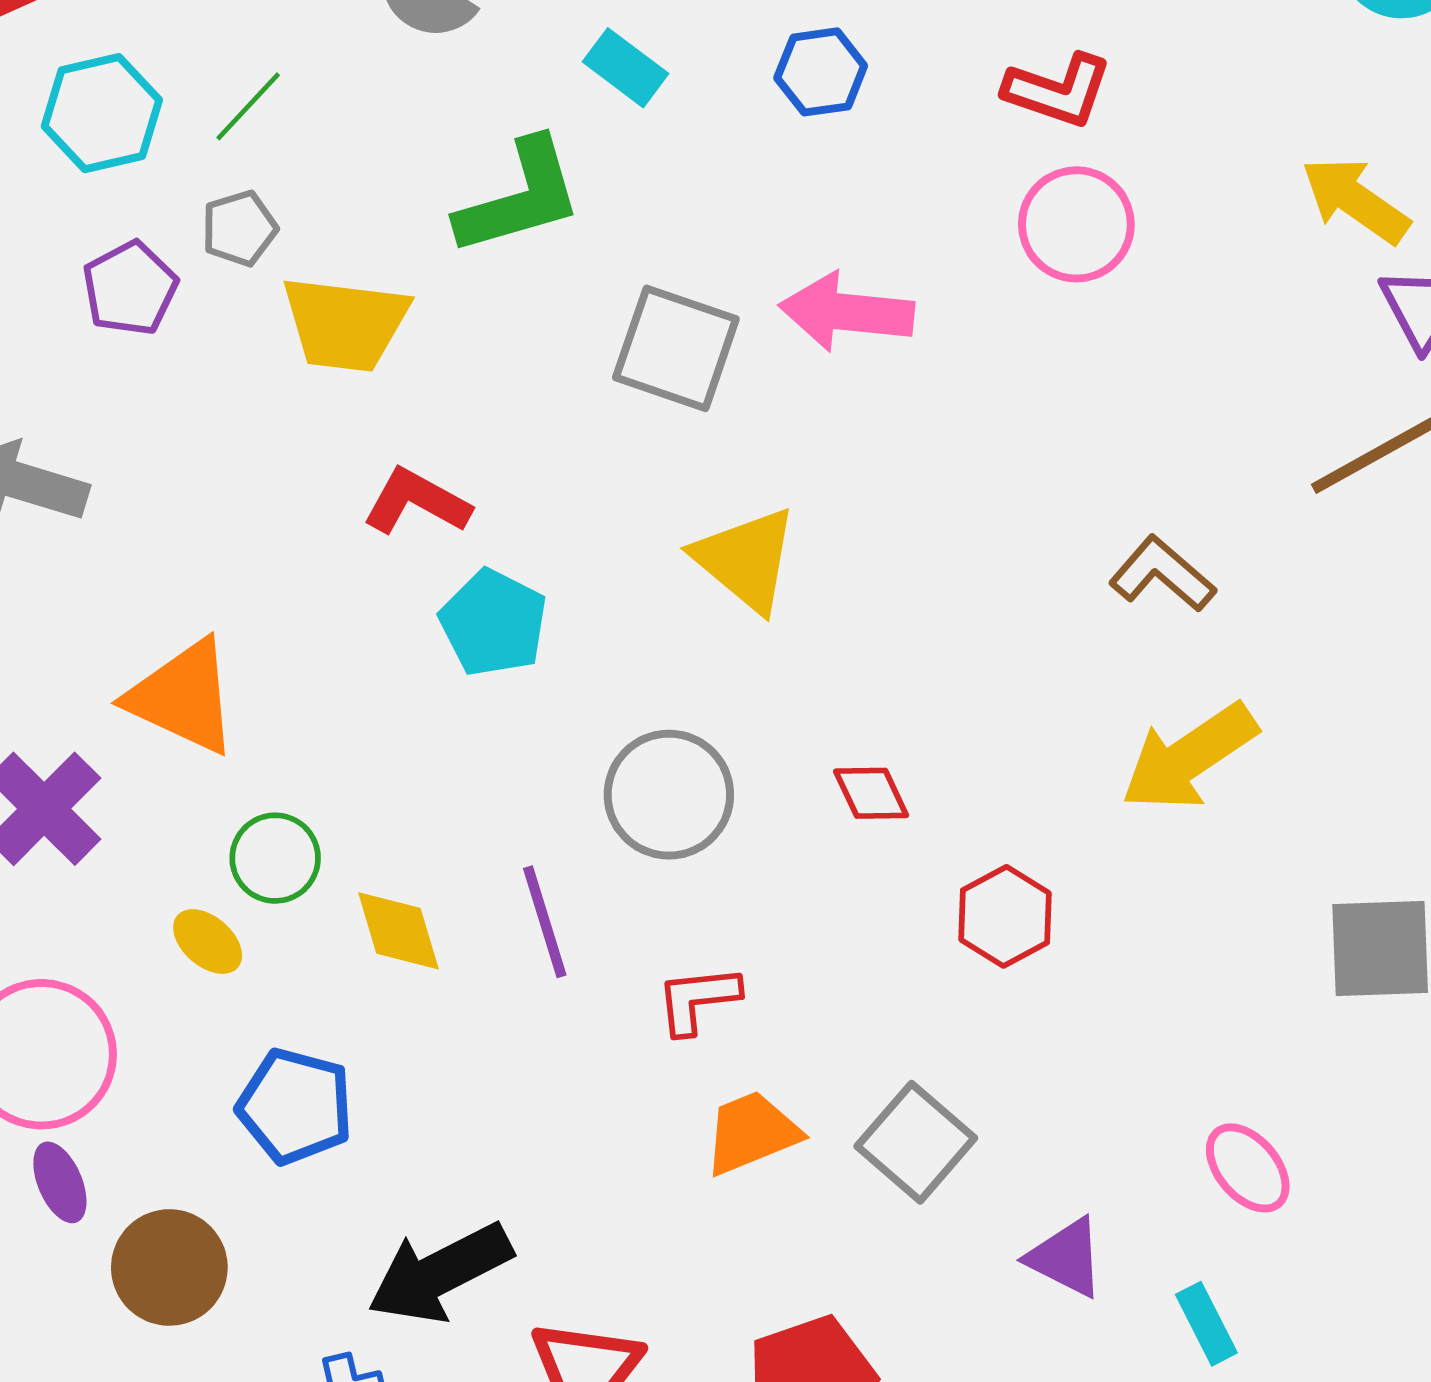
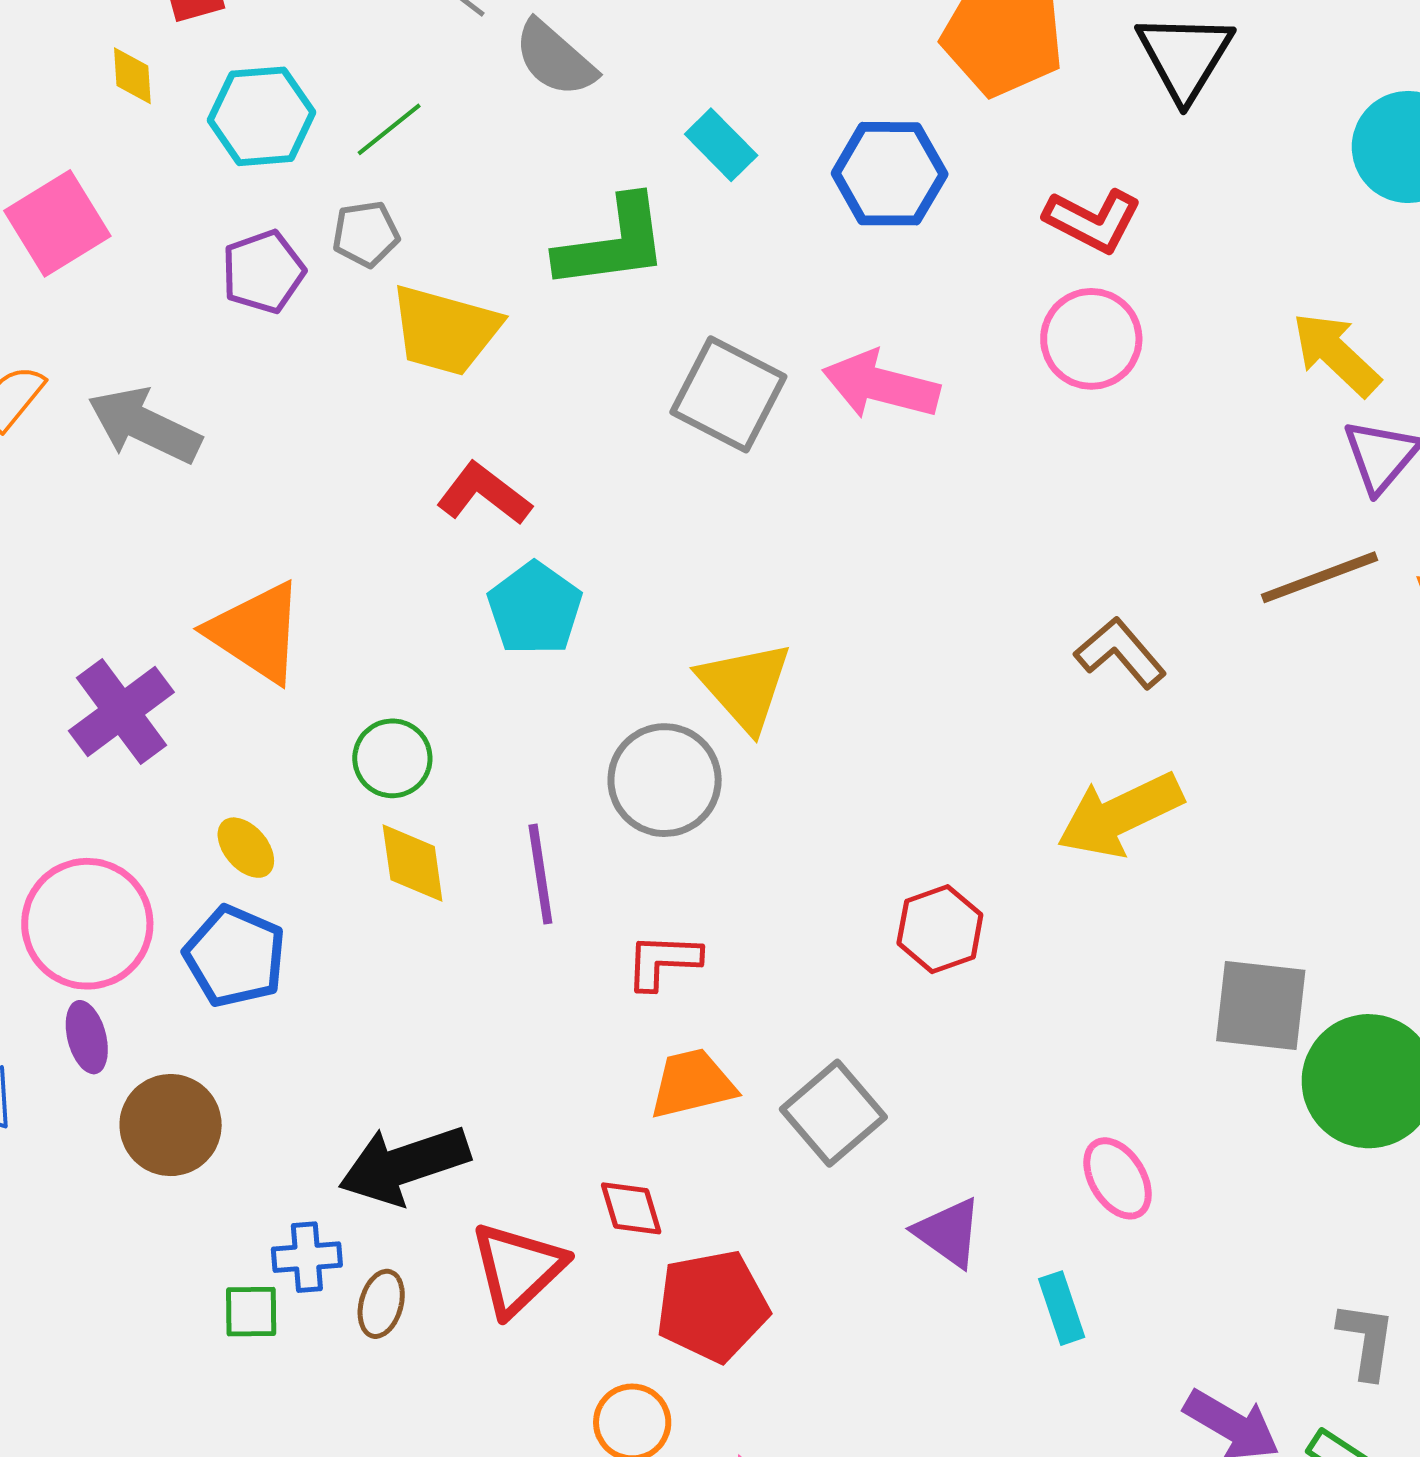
blue hexagon: (821, 72) -> (890, 174), size x1.4
yellow triangle: (746, 559) -> (745, 686), moved
red diamond: (871, 793) -> (631, 1208), moved
green circle: (275, 858) -> (392, 758), moved
blue pentagon: (295, 1106) -> (235, 956), moved

